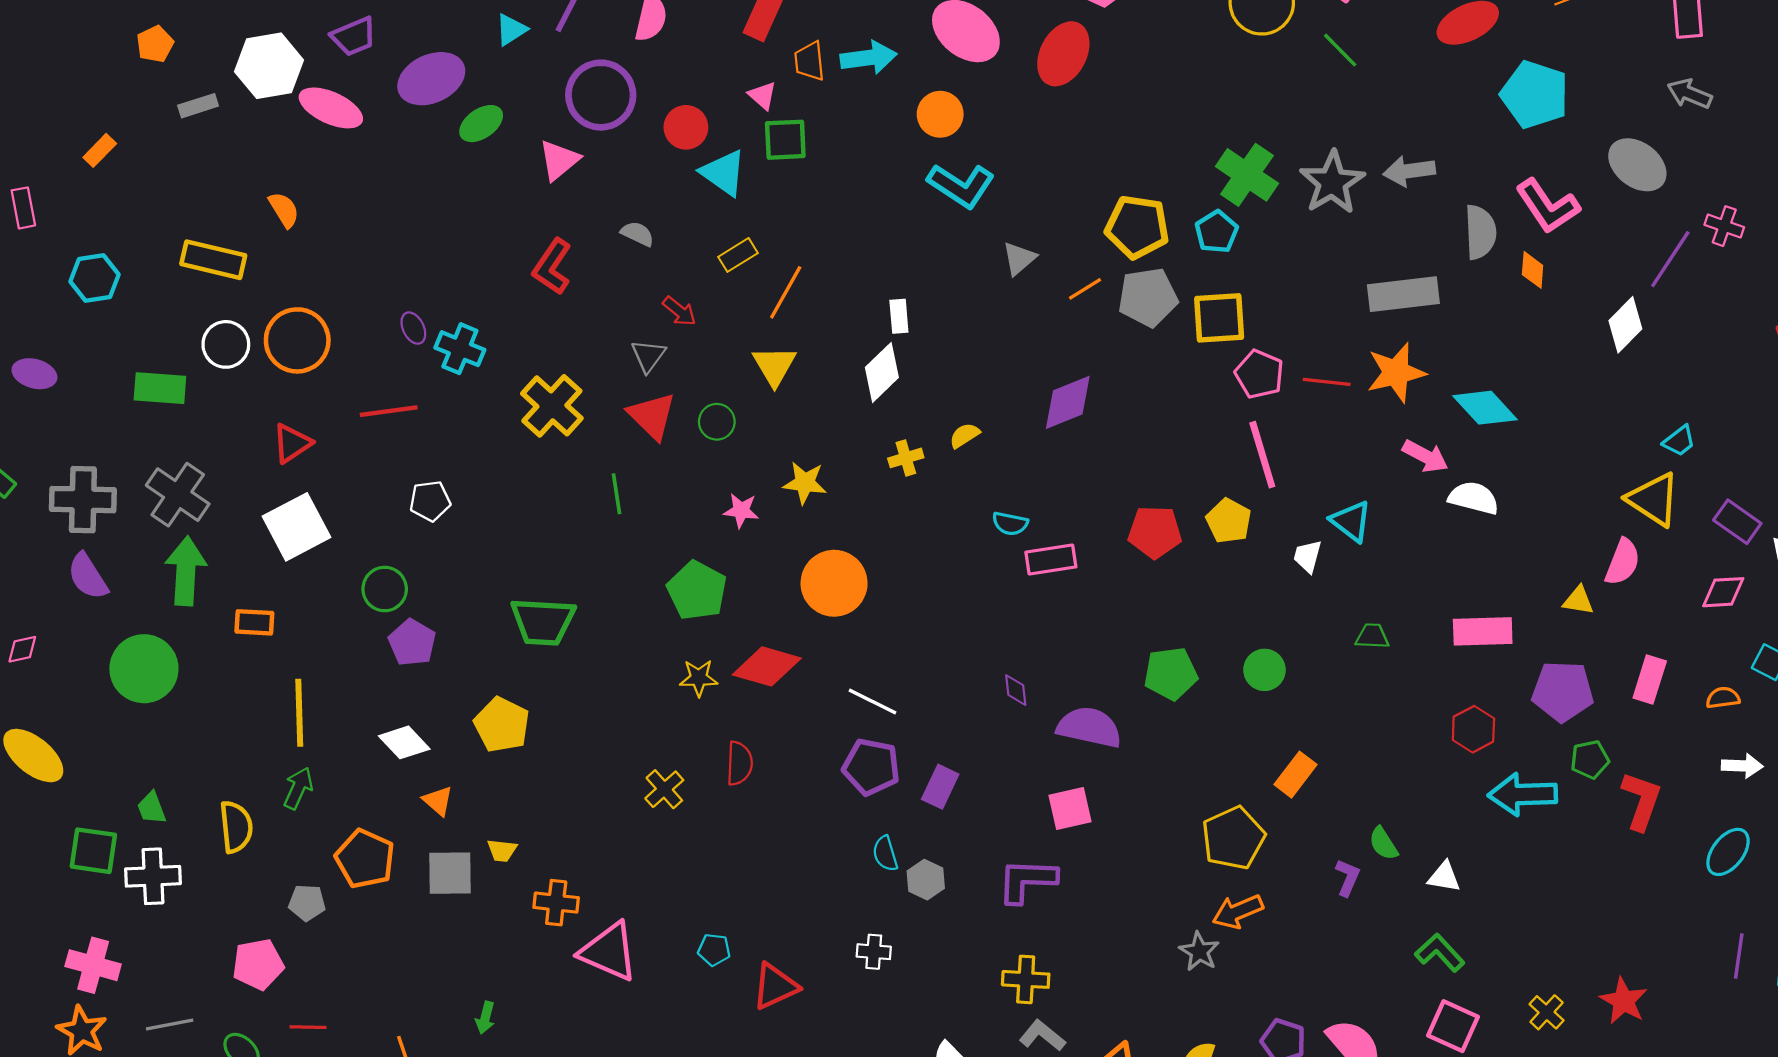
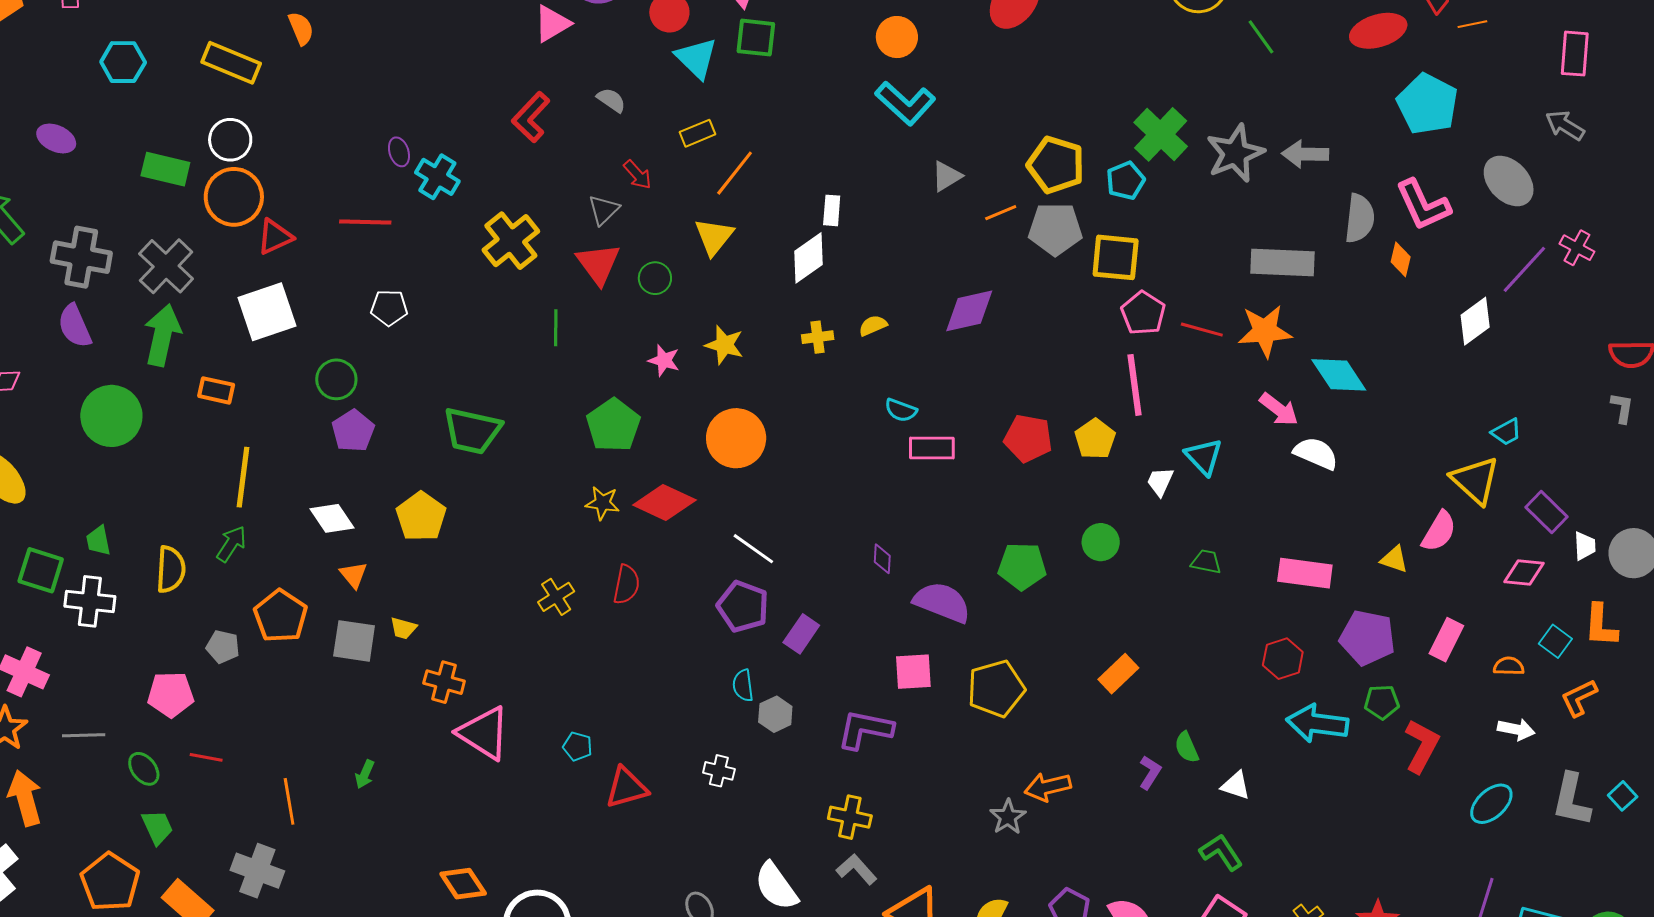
orange circle: (297, 340) -> (234, 197), moved
green circle: (1264, 670) -> (1101, 542), moved
yellow pentagon: (1233, 838) -> (996, 689), moved

